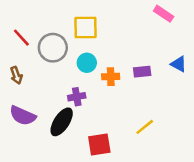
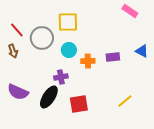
brown arrow: (16, 75) -> (13, 51), moved
yellow line: (145, 127) -> (125, 101), moved
red square: (99, 145) -> (79, 104), moved

